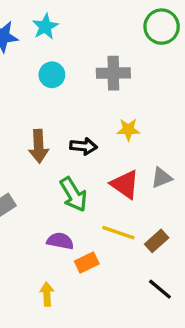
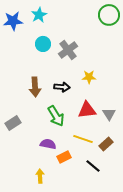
gray cross: (113, 73) -> (68, 50), moved, turned -36
gray triangle: (162, 178) -> (109, 114), moved, turned -40
red triangle: (125, 184) -> (87, 110), turned -42
black line: (160, 289) -> (93, 166), moved

